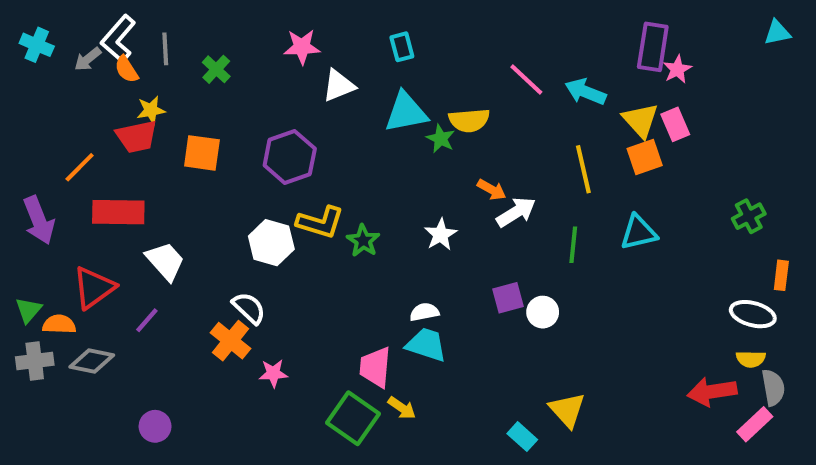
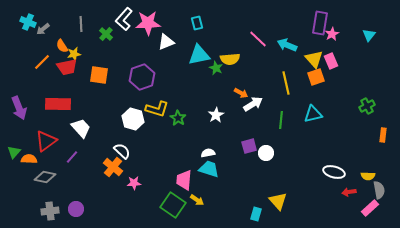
cyan triangle: (777, 33) -> (369, 35), moved, turned -40
white L-shape: (118, 39) -> (124, 19), moved
cyan cross: (37, 45) -> (28, 22), moved
pink star: (302, 47) -> (148, 23), size x1.4
orange semicircle: (126, 69) -> (62, 46), moved
orange line: (80, 167) -> (42, 62), moved
white ellipse: (753, 314) -> (334, 172), moved
gray cross: (35, 361) -> (50, 211), moved
red arrow: (712, 392) -> (349, 192), size x0.6
cyan rectangle: (522, 437) -> (256, 214), turned 64

